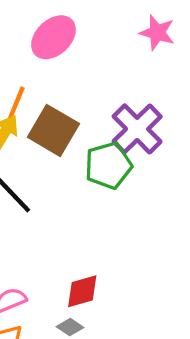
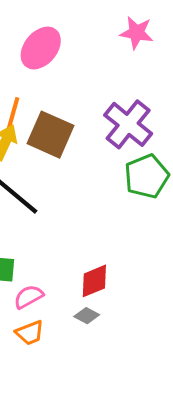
green pentagon: (108, 165) -> (147, 176), moved

